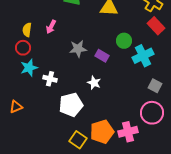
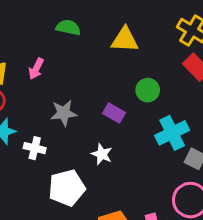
gray star: (78, 49) -> (64, 113), moved
cyan cross: (143, 56) -> (172, 133), moved

